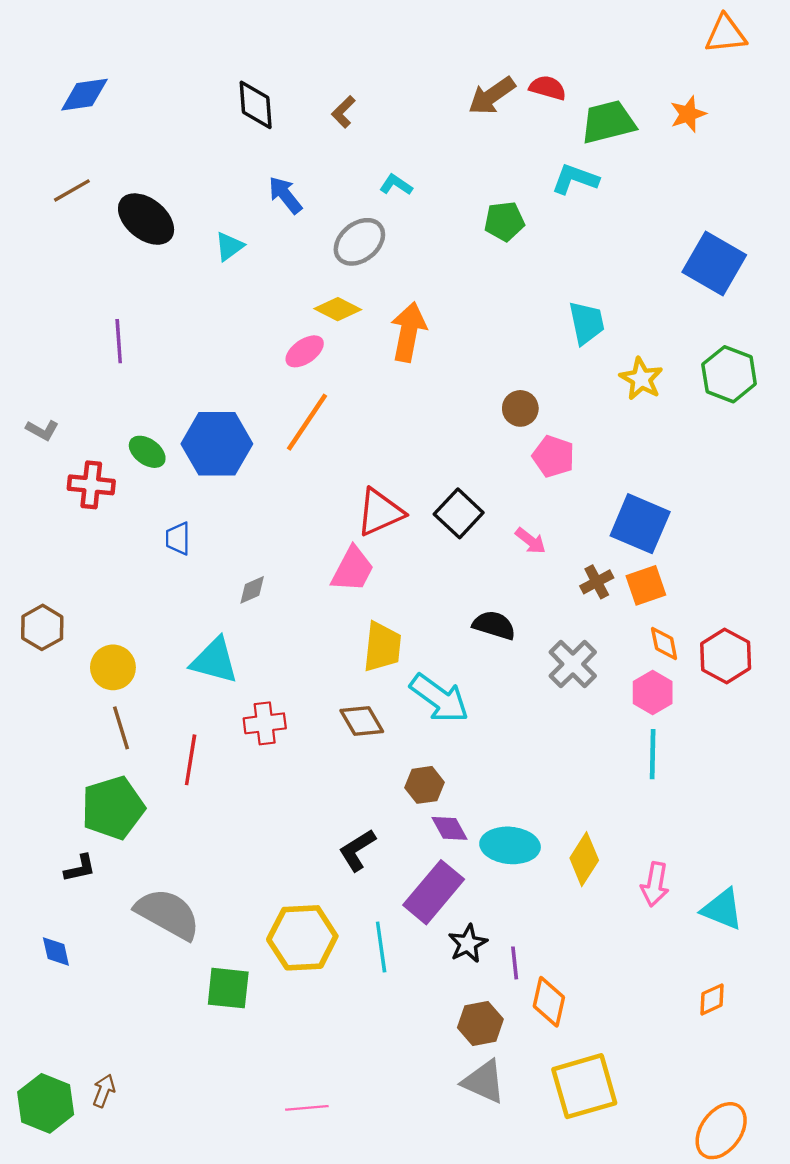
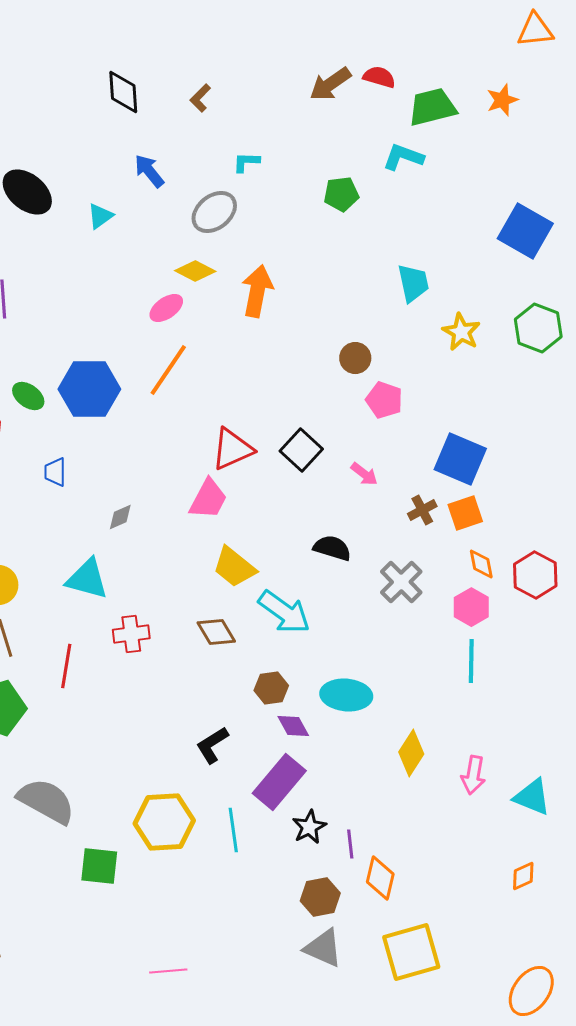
cyan L-shape: (396, 185) -> (246, 162), turned -32
yellow trapezoid: (382, 647) -> (234, 567), turned 123
cyan ellipse: (510, 845) -> (346, 695), moved

